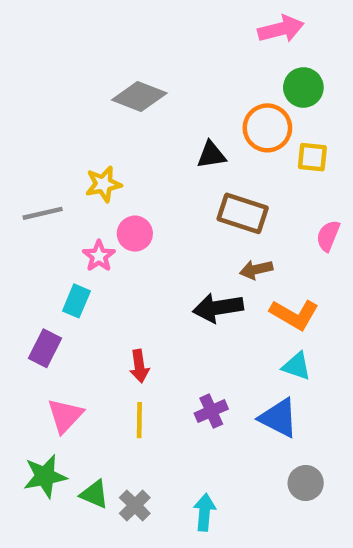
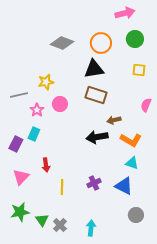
orange circle: (267, 128) -> (101, 43), moved
black triangle: (211, 155) -> (94, 69), size x1.5
brown rectangle: (243, 213) -> (96, 95), moved
pink star: (99, 256) -> (37, 110), moved
purple rectangle: (45, 348) -> (16, 144), moved
red arrow: (139, 366) -> (46, 165), moved
pink triangle: (65, 416) -> (21, 177), moved
green triangle: (94, 494) -> (42, 220), turned 32

